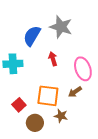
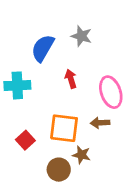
gray star: (61, 27) -> (81, 36), size x0.7
brown arrow: (75, 92) -> (100, 123), turned 32
brown circle: (35, 123) -> (59, 170), moved

